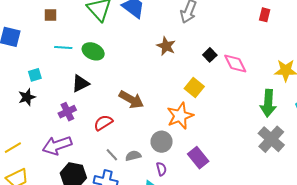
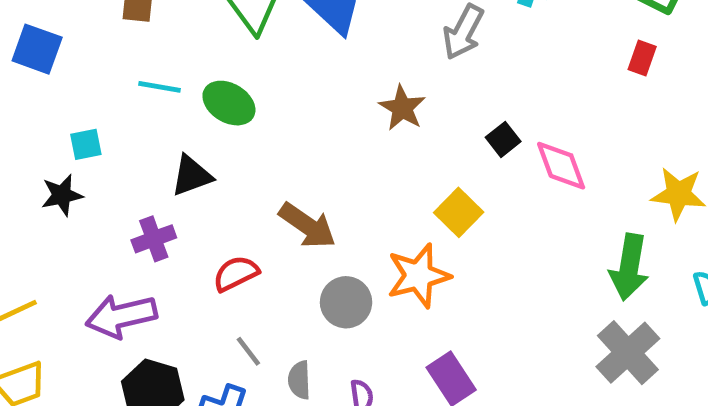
gray circle: (162, 142) -> (346, 302), moved
gray semicircle: (133, 156) -> (299, 380), moved, turned -84

